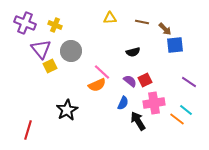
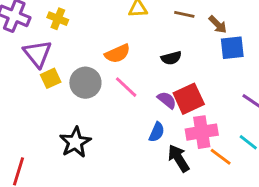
gray circle: (71, 51) -> (85, 83), moved
red square: (145, 80) -> (189, 99), size x1.5
orange semicircle: (97, 85) -> (117, 54), moved
orange line: (177, 119) -> (221, 157), moved

